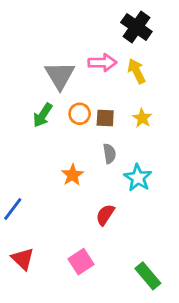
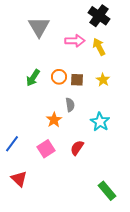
gray triangle: (60, 75) -> (39, 27), moved
gray semicircle: (109, 154) -> (70, 105), moved
pink square: (81, 262) -> (46, 149), moved

